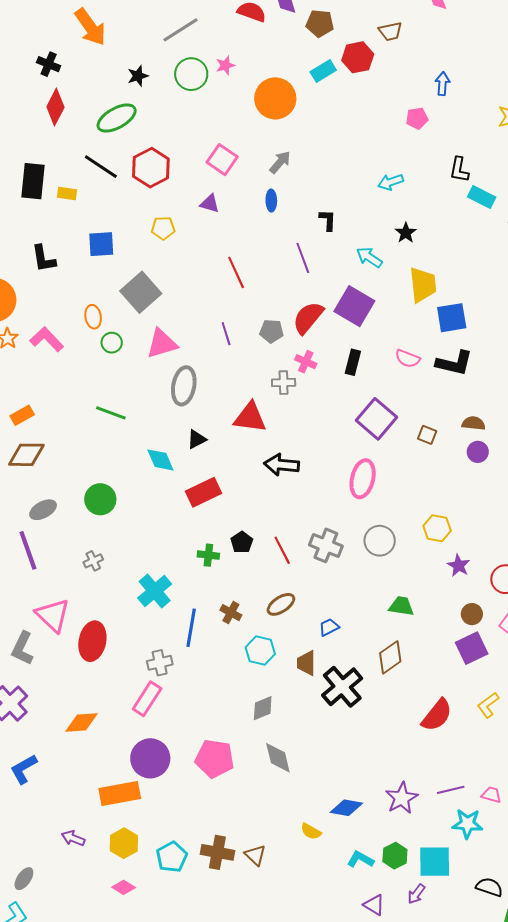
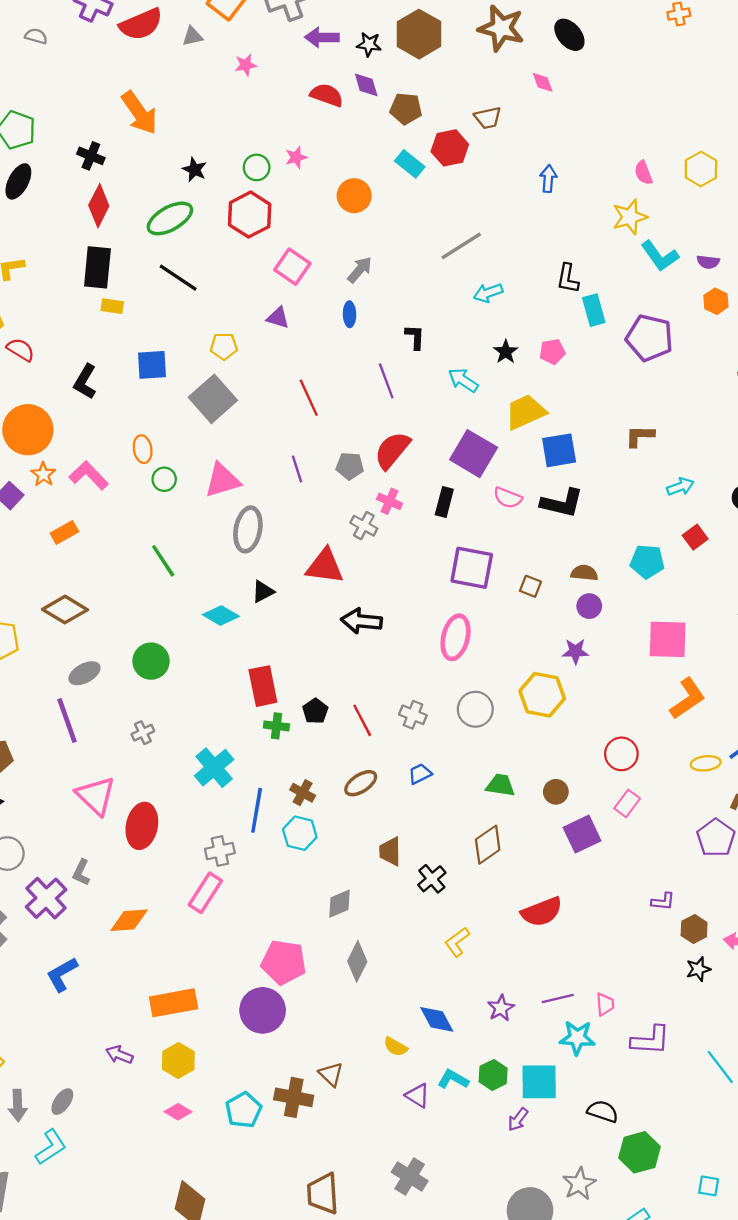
gray line: (181, 30) -> (461, 246), moved
cyan rectangle: (323, 71) -> (410, 164), turned 70
green circle: (191, 74) -> (257, 167), size x0.7
black star: (138, 76) -> (195, 170), turned -30
orange circle: (275, 98) -> (354, 196), size x0.7
pink pentagon: (417, 118) -> (552, 352), moved
black line: (101, 167) -> (178, 278), moved
red hexagon: (151, 168) -> (250, 215), moved
black rectangle: (33, 181) -> (97, 267), moved
cyan rectangle: (482, 197) -> (594, 310), turned 48
black L-shape: (44, 259) -> (85, 382), turned 40
yellow trapezoid: (423, 285) -> (525, 412), turned -108
gray square: (141, 292) -> (213, 399), moved
purple square: (354, 306) -> (474, 454), moved
gray cross: (284, 383) -> (364, 526), turned 30
green line: (111, 413) -> (163, 561), turned 36
orange rectangle: (22, 415) -> (64, 532), moved
purple square: (376, 419) -> (472, 568), turned -30
brown diamond: (26, 455) -> (65, 610), turned 30
cyan diamond: (160, 460) -> (221, 615), turned -36
red rectangle: (203, 492) -> (263, 686), moved, turned -76
yellow hexagon: (437, 528) -> (542, 695), size x1.4
gray cross: (326, 545) -> (413, 715), size x0.7
purple star: (459, 566) -> (575, 651), moved, turned -30
brown circle: (472, 614) -> (556, 792), moved
blue trapezoid: (329, 627) -> (420, 774), moved
gray L-shape: (22, 648) -> (81, 872), moved, size x0.7
cyan hexagon: (260, 651) -> (300, 833), moved
black cross: (342, 687) -> (432, 879), size x0.6
yellow L-shape: (488, 705) -> (457, 942), moved
red semicircle: (437, 715) -> (542, 912), turned 30
purple circle: (150, 758) -> (263, 1010), moved
gray diamond: (278, 758) -> (357, 961), turned 40
pink trapezoid: (491, 795) -> (605, 1004), turned 70
purple star: (402, 798) -> (501, 1008), size x0.7
blue diamond: (346, 808) -> (437, 1019), turned 52
brown cross: (217, 852) -> (294, 1097), moved
cyan pentagon: (172, 857) -> (243, 1110), moved
purple triangle: (374, 905) -> (418, 1096), moved

